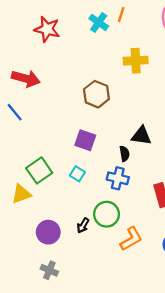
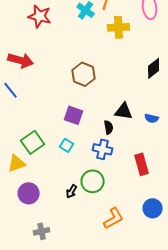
yellow cross: (136, 61) -> (119, 27), moved
purple circle: (48, 232) -> (29, 193), moved
orange L-shape: (131, 239) -> (114, 218), moved
gray cross: (49, 270) -> (42, 231), turned -35

